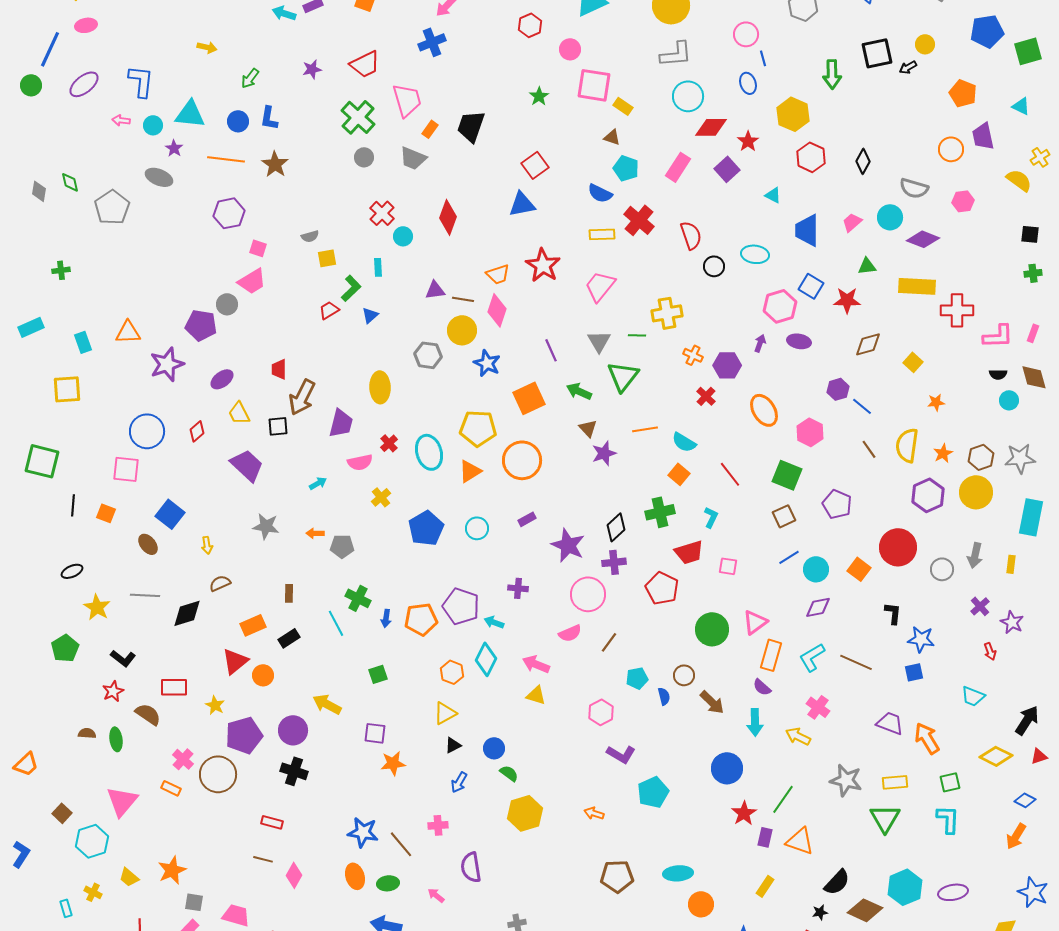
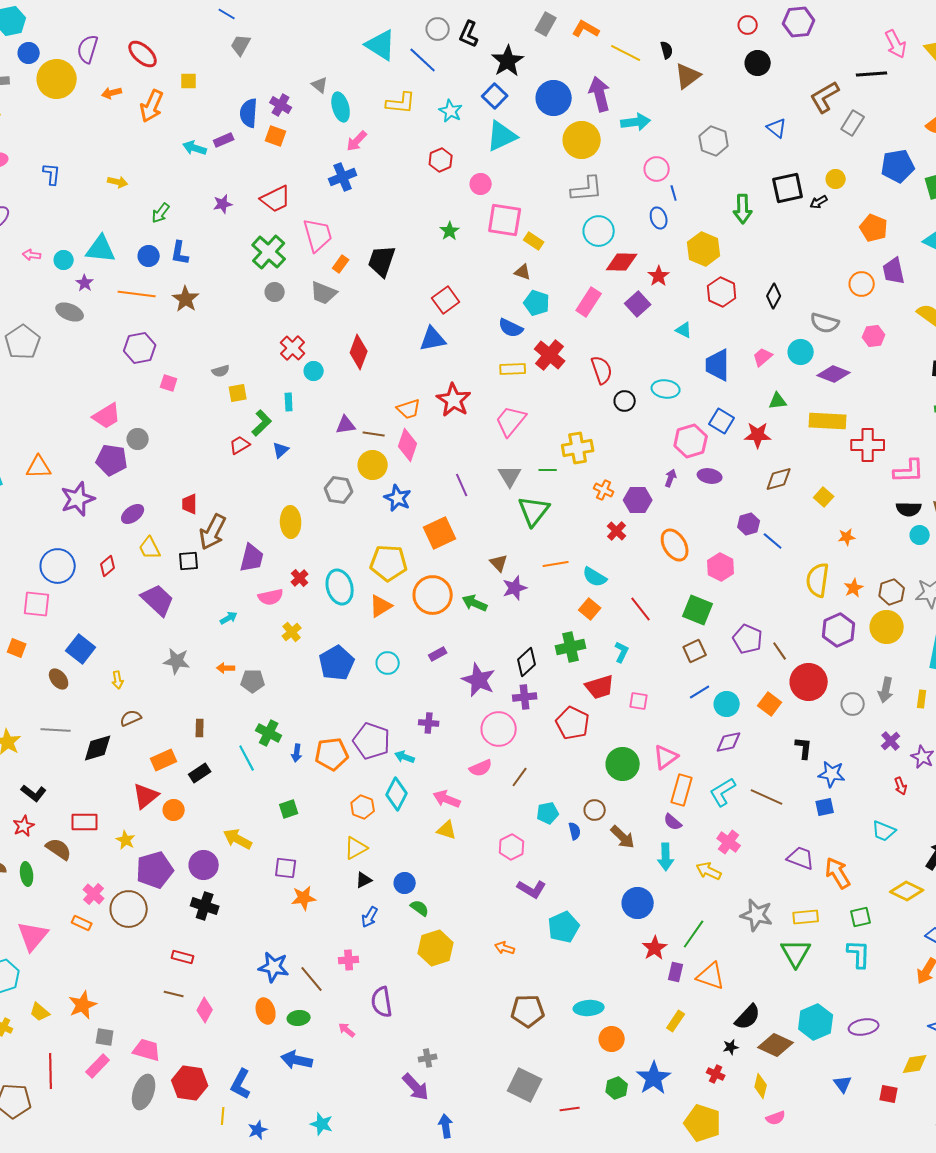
blue L-shape: (141, 81) -> (52, 174), moved, size x0.7
pink trapezoid: (252, 281) -> (107, 416), moved
black semicircle: (998, 374) -> (909, 509), size x1.4
green arrow: (579, 391) -> (475, 603), moved
brown line: (869, 449) -> (780, 651), moved

